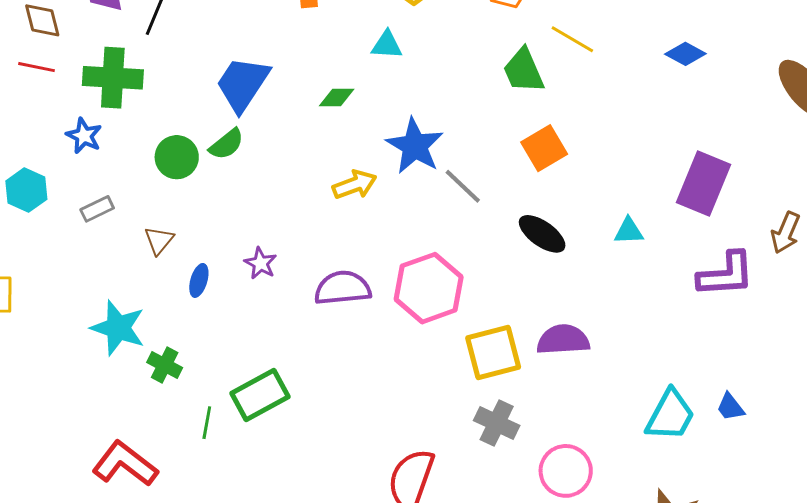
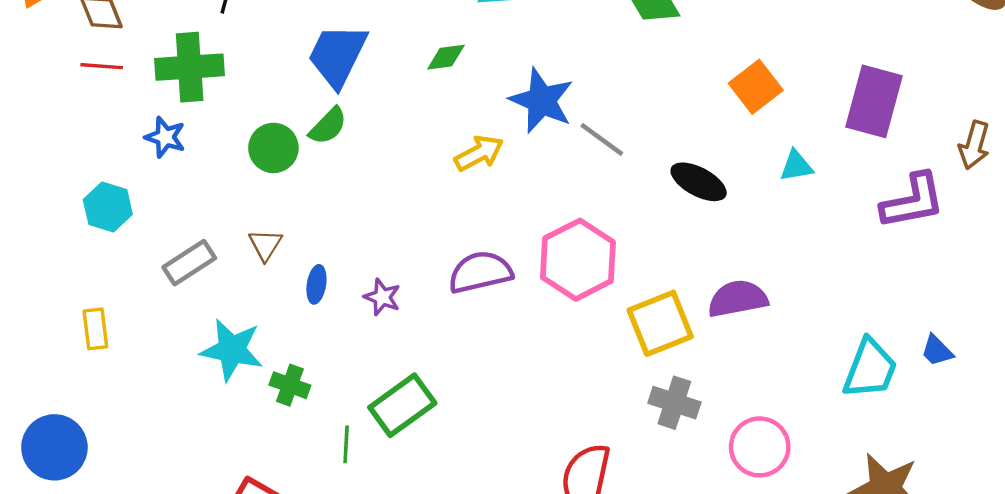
orange square: (544, 148) -> (756, 87), moved
gray rectangle: (97, 209) -> (189, 263), moved, size x1.4
purple star: (261, 263) -> (382, 297), moved

